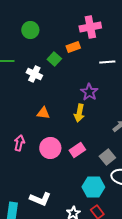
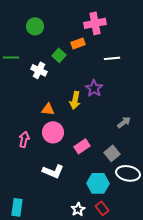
yellow arrow: (79, 113) -> (75, 100), moved
pink circle: (50, 148) -> (53, 132), moved
white L-shape: (40, 199) -> (53, 171), moved

